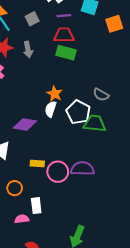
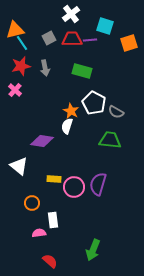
purple line: (64, 16) -> (90, 40), moved
red trapezoid: (64, 35) -> (72, 39), moved
white pentagon: (78, 112) -> (94, 103), moved
purple semicircle: (82, 169) -> (98, 184), turned -75

